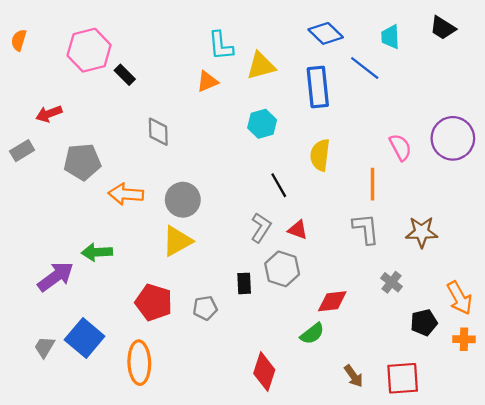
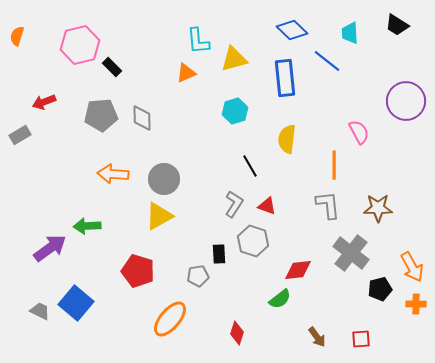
purple circle: (453, 138) -> (406, 101), moved
gray pentagon: (82, 162) -> (101, 115), moved
gray cross: (391, 282) -> (351, 253), size x1.8
gray pentagon: (205, 308) -> (198, 276), moved
gray trapezoid: (44, 347) -> (40, 311), turned 85
orange ellipse: (139, 363) -> (170, 319), moved, turned 42
red diamond: (264, 372) -> (237, 333), size x0.7
red square: (403, 378) -> (361, 339), size x0.6

